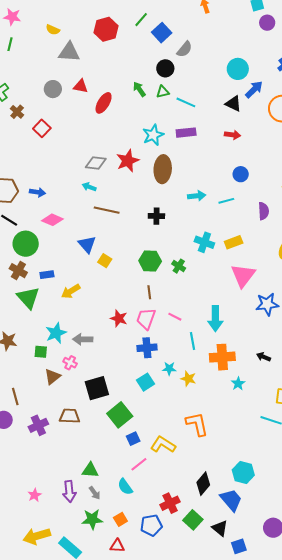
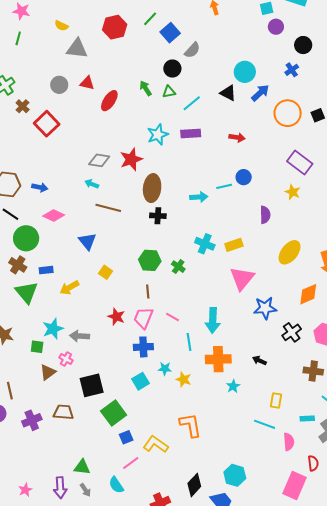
cyan line: (186, 102) -> (192, 103), turned -66
black triangle: (233, 104) -> (228, 93), moved
red square: (42, 128) -> (47, 124), size x1.4
brown ellipse: (163, 169) -> (152, 188), moved
cyan line: (226, 201) -> (224, 186), moved
yellow square: (105, 261) -> (105, 272), moved

